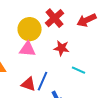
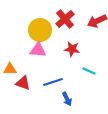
blue line: (43, 81) -> (53, 82), turned 48
red triangle: (29, 84) -> (23, 83), moved

